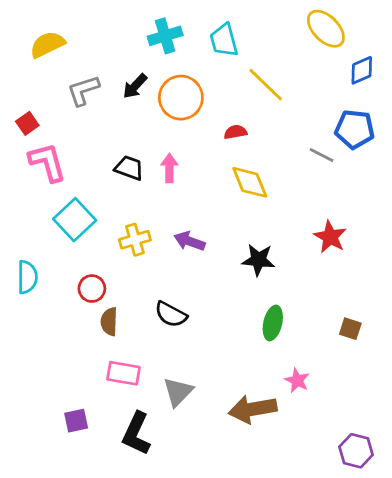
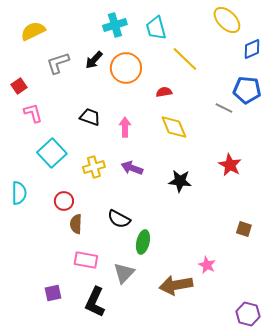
pink L-shape: (47, 162) -> (33, 113), size x0.7
pink arrow: (169, 168) -> (125, 127), moved
green ellipse: (273, 323) -> (143, 242), moved

